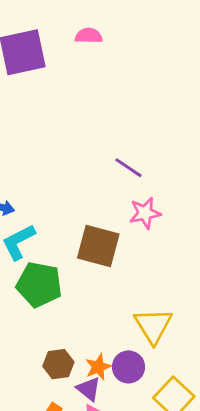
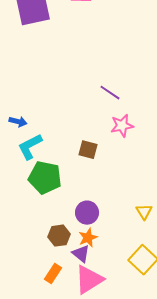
brown square: (98, 246) -> (88, 150), size x0.6
yellow triangle: (153, 326) -> (144, 212), moved, size x0.6
purple circle: (128, 367) -> (87, 213), moved

